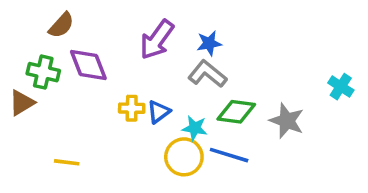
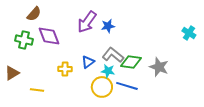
blue star: (209, 43) -> (108, 26), moved
gray L-shape: (207, 74) -> (113, 55), moved
cyan cross: (341, 87) -> (189, 33), moved
brown triangle: (22, 103) -> (12, 73), moved
yellow cross: (132, 108) -> (65, 69), moved

